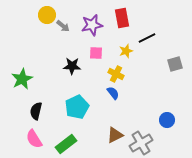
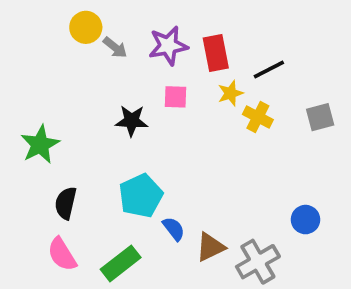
red rectangle: (122, 18) -> (216, 53), moved
yellow cross: (116, 74) -> (258, 117), moved
blue semicircle: (113, 93) -> (174, 229), moved

